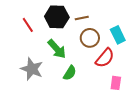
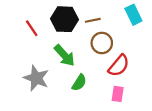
cyan rectangle: (118, 35) -> (133, 15), moved
pink rectangle: (116, 83) -> (118, 94), moved

